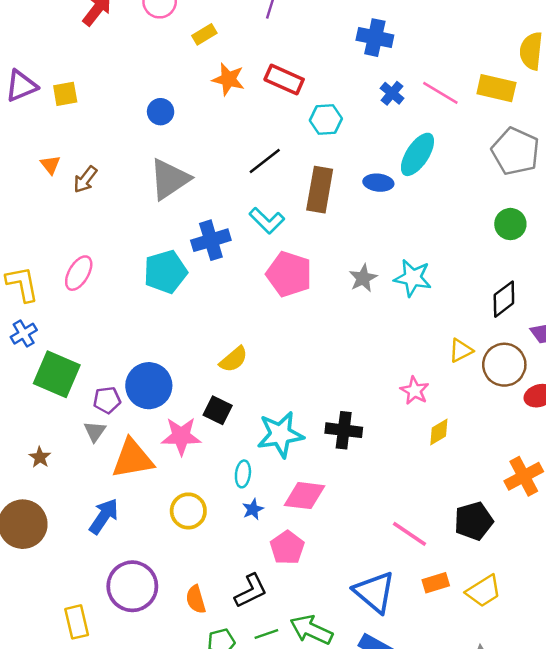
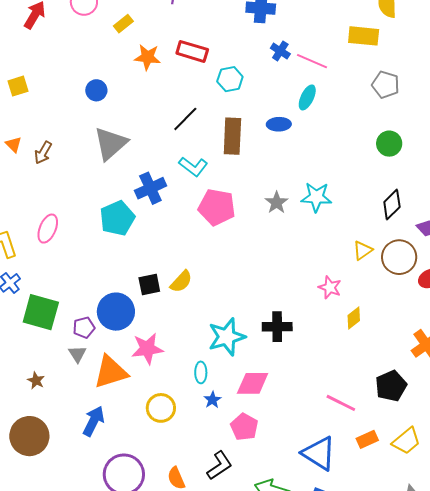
pink line: (440, 93) -> (312, 61), moved
gray pentagon: (515, 151) -> (386, 85), size x0.7
cyan ellipse: (417, 154) -> (307, 97), size x0.7
black square: (218, 410) -> (149, 284), moved, turned -30

